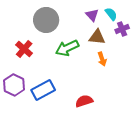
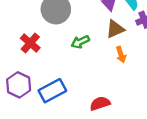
brown triangle: (97, 37) -> (115, 29), turned -30
green arrow: (67, 48) -> (80, 42), size x0.7

